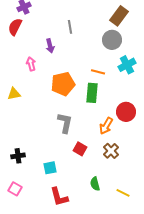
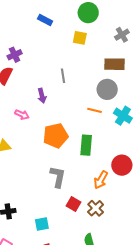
brown rectangle: (119, 16) -> (114, 64), turned 54
pink arrow: (31, 64) -> (22, 115), turned 128
cyan cross: (127, 65) -> (123, 116), turned -30
orange line: (98, 72) -> (95, 110), moved
brown cross: (111, 151) -> (96, 208), moved

